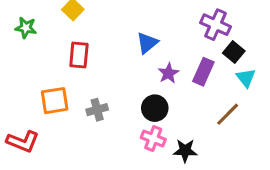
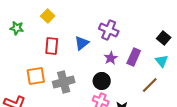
purple cross: (215, 25) -> (109, 30), moved
blue triangle: (147, 43) -> (82, 43), moved
black square: (234, 52) -> (164, 38), moved
gray cross: (97, 110) -> (64, 82), size x1.5

